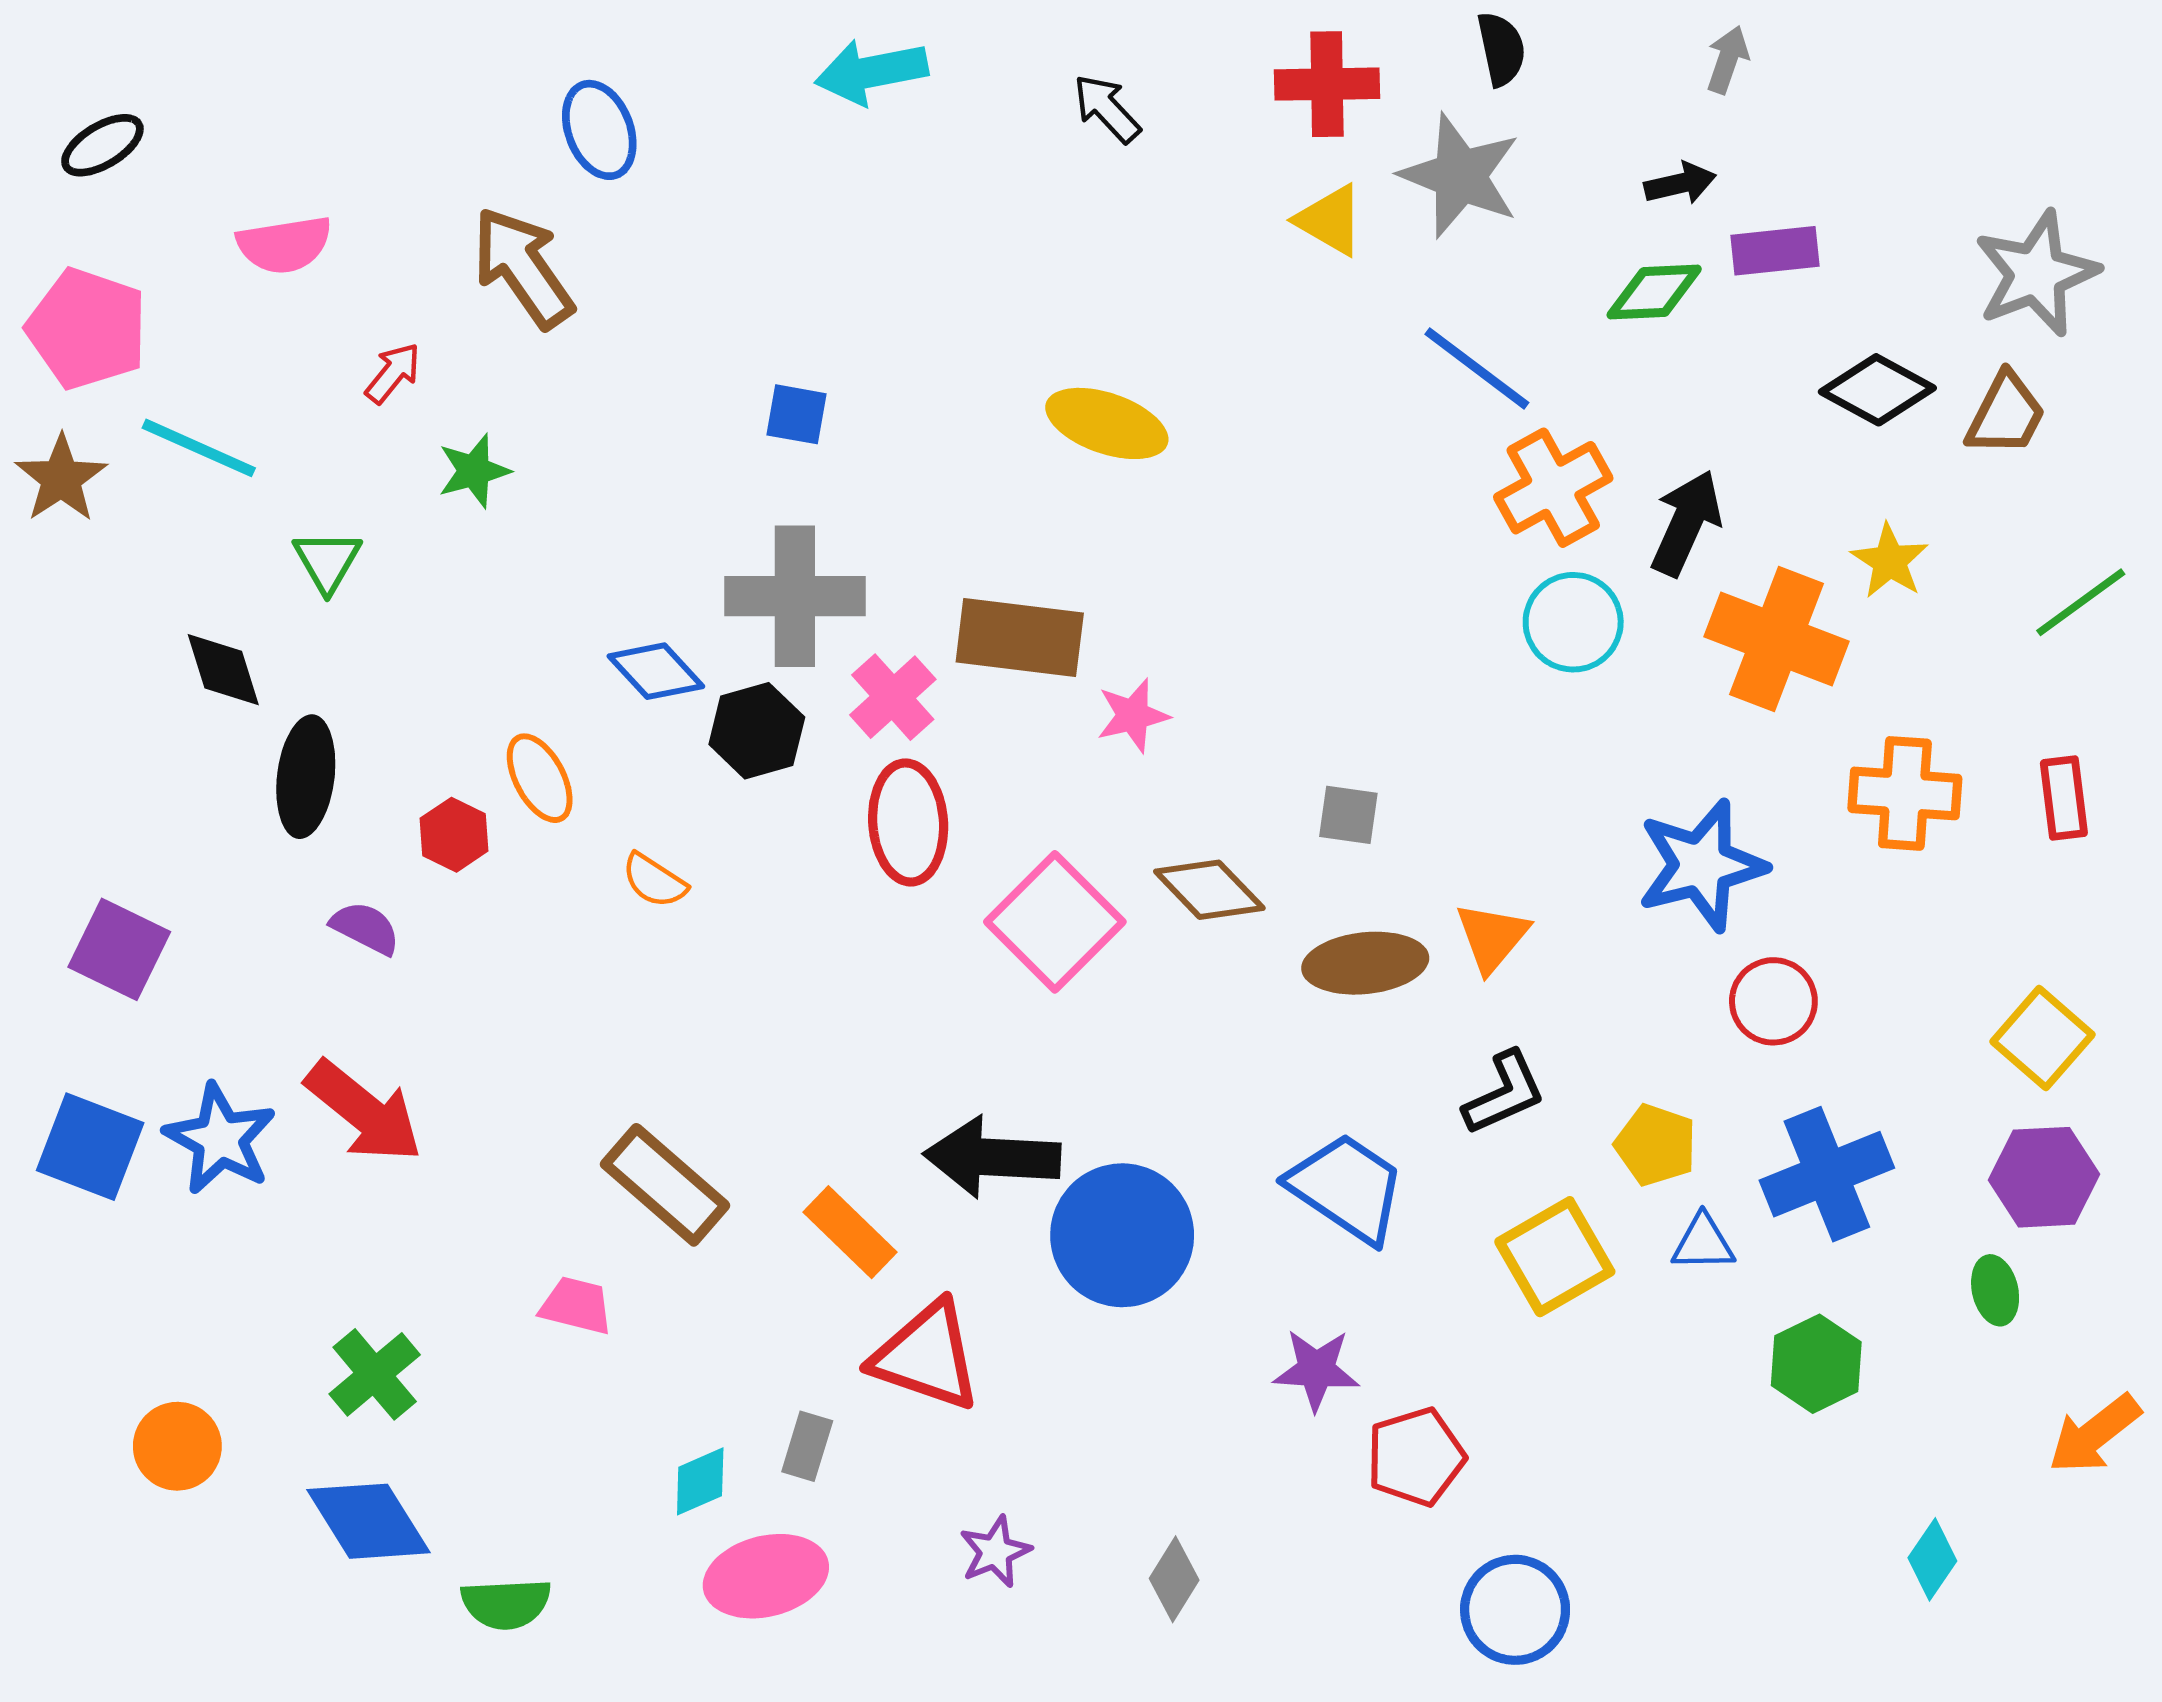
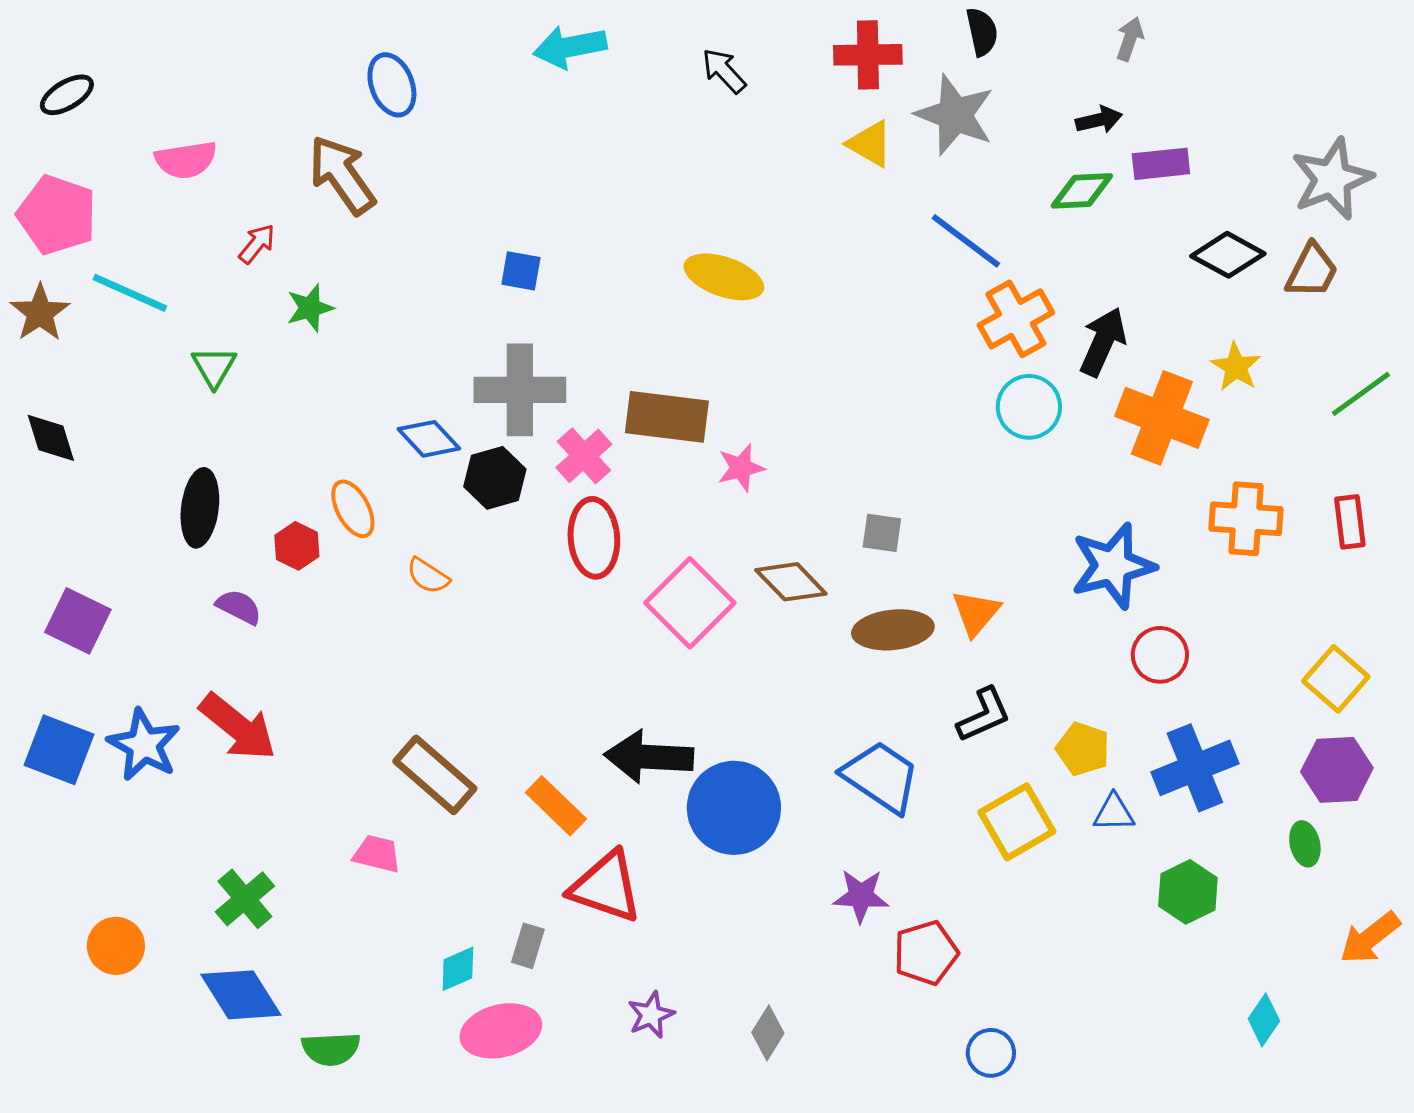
black diamond: (223, 670) -> (51, 438), moved
blue circle: (1515, 1610) -> (991, 1053), size x0.7

